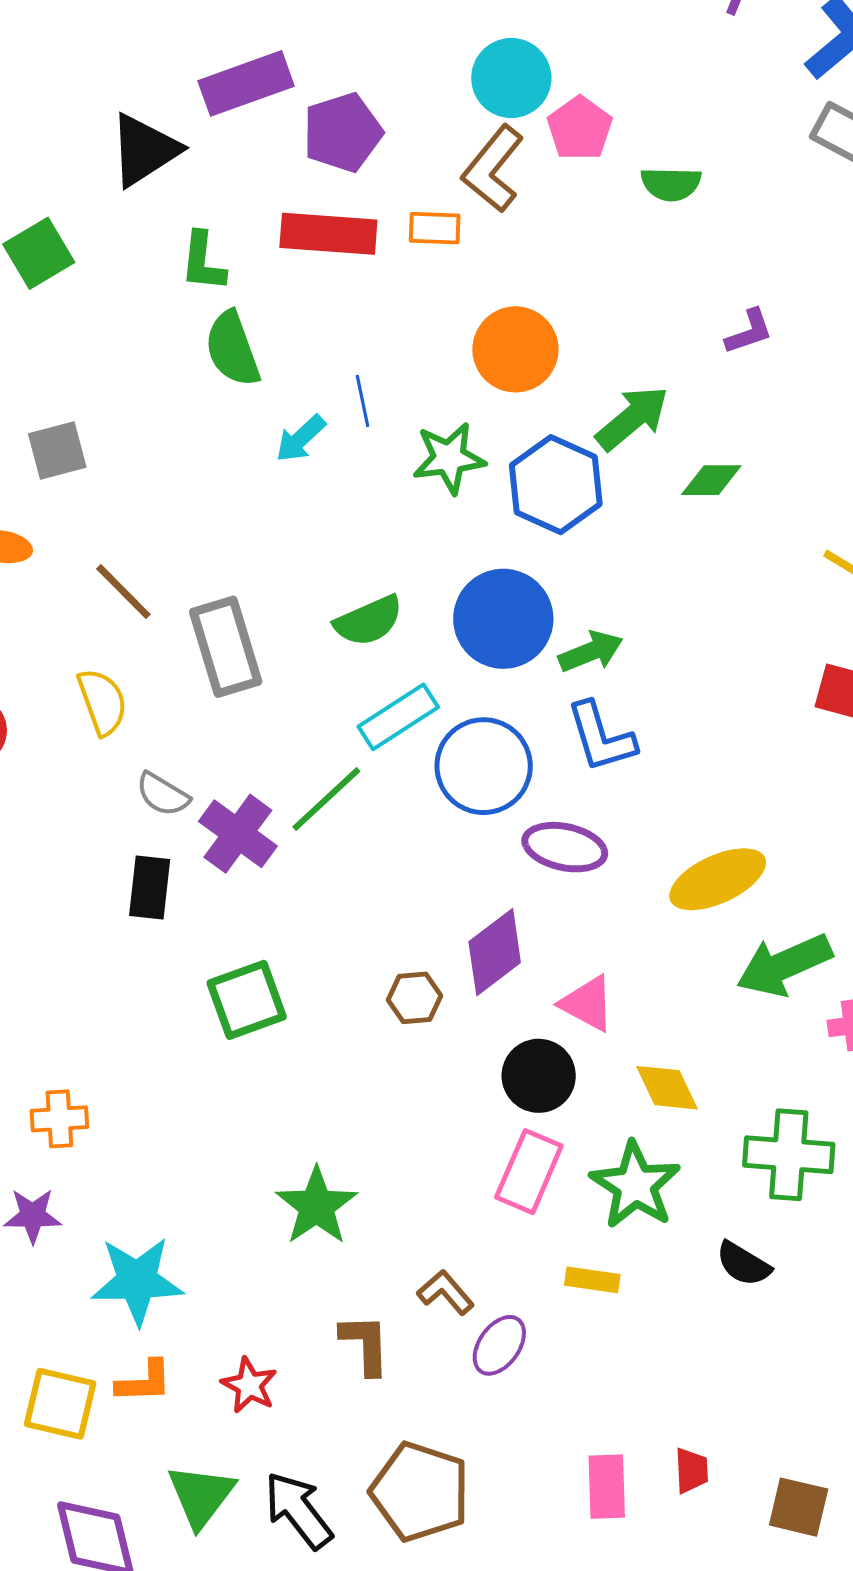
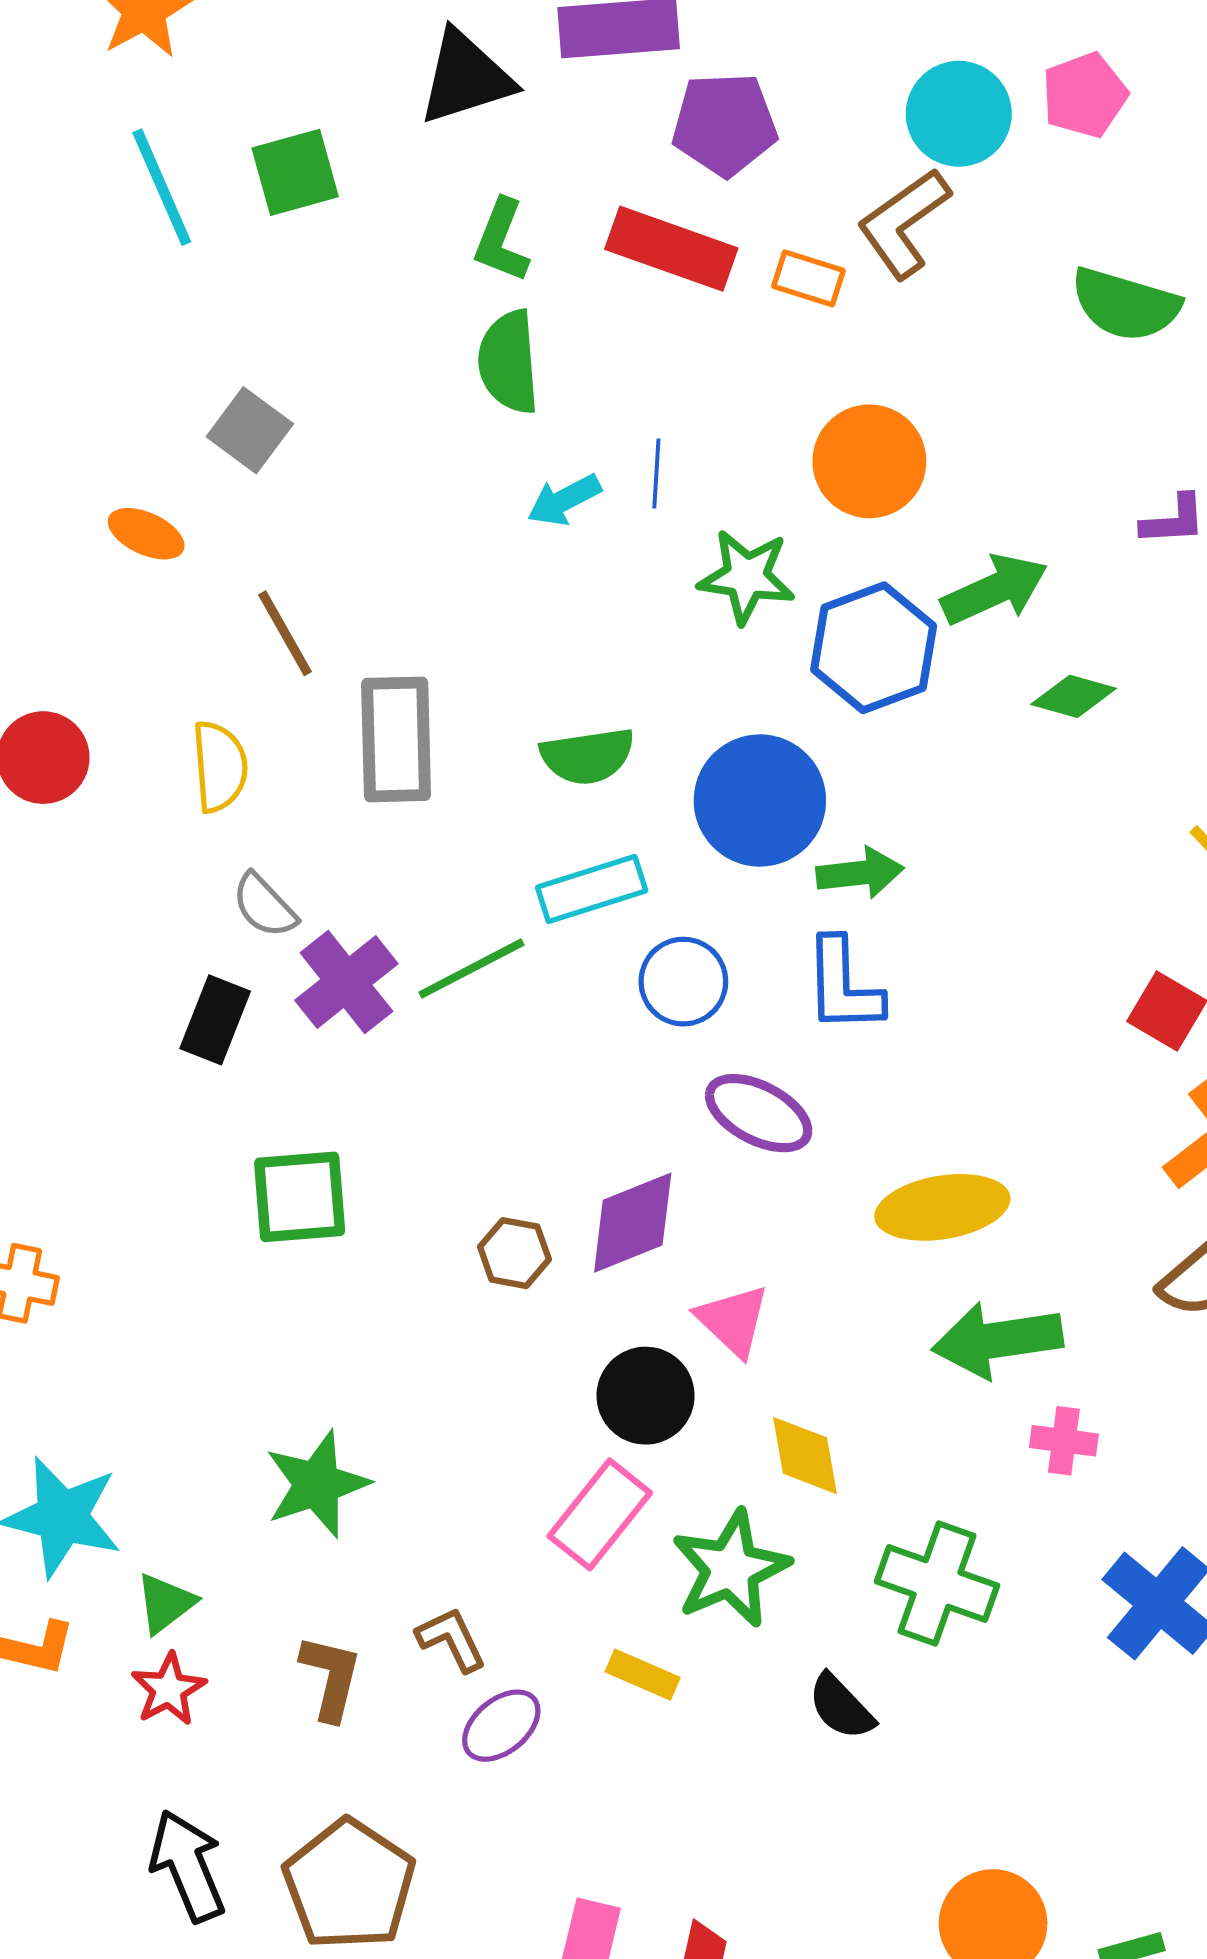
pink pentagon: (580, 128) -> (1085, 95), moved
green semicircle: (671, 184) -> (1125, 304), size x1.4
gray square: (57, 450) -> (250, 430), turned 36
blue circle: (484, 766) -> (683, 982), size x0.7
green triangle: (201, 1496) -> (165, 1603), moved, size x0.7

